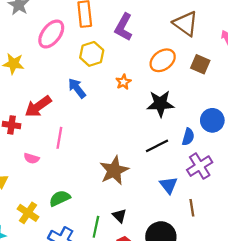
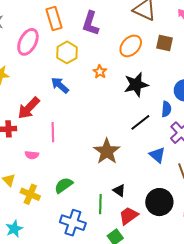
yellow cross: (28, 213) -> (30, 194), moved

